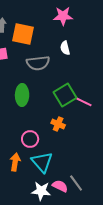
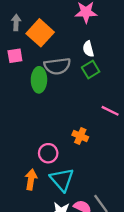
orange square: (23, 34) -> (40, 33), turned 30
green ellipse: (22, 95) -> (39, 80), moved
green square: (65, 95) -> (91, 69), moved, size x0.7

